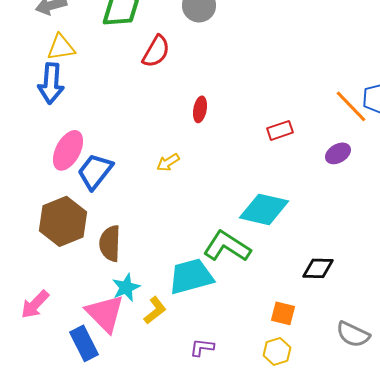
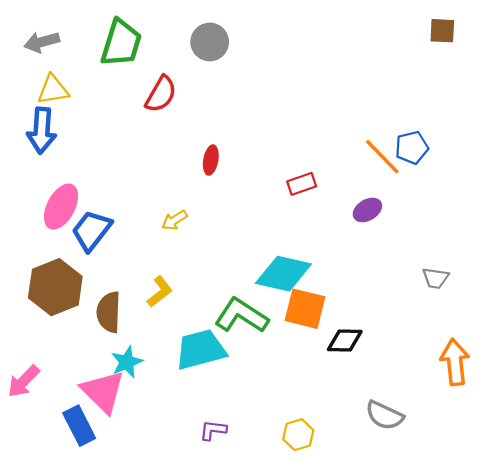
yellow L-shape: (155, 310) -> (160, 292), moved
orange square: (283, 313) -> (305, 309), moved, size x1.5

